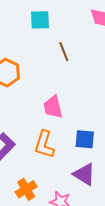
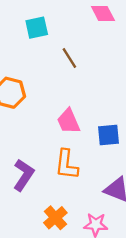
blue square: (85, 139) -> (108, 135), moved

